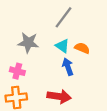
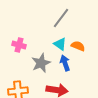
gray star: (28, 43) -> (41, 63), moved, turned -30
pink cross: (17, 71) -> (19, 45), moved

